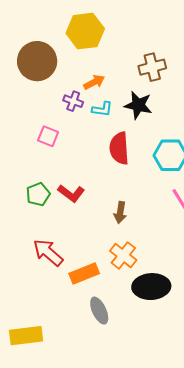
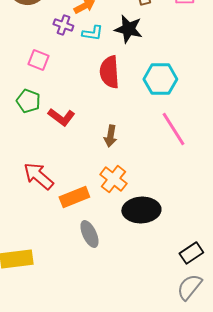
green pentagon: (38, 194) -> (28, 101), moved, turned -30

